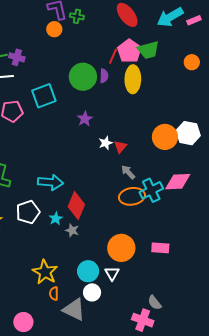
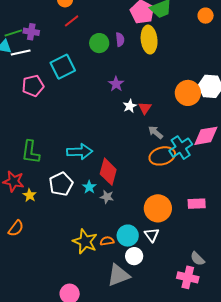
red line: (113, 56) -> (72, 21), moved, turned 35
green circle: (83, 77) -> (99, 43), size x0.7
purple star: (85, 119) -> (116, 84), moved
orange semicircle: (54, 294) -> (107, 241), moved, turned 88
gray triangle: (74, 310) -> (118, 275), turned -40

